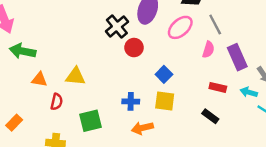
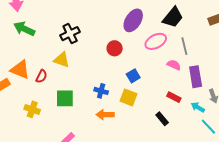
black cross: (117, 26) -> (70, 34), moved
pink semicircle: (208, 50) -> (174, 65), turned -96
orange triangle: (39, 79) -> (20, 70), moved, size x1.5

